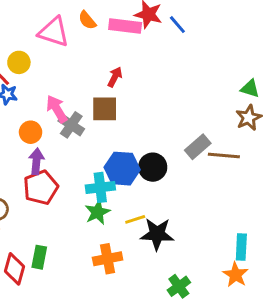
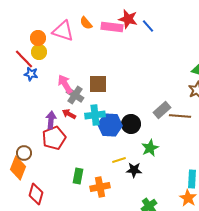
red arrow: (115, 77) -> (69, 114), moved, turned -88
orange circle: (31, 132) -> (38, 38), moved
cyan cross: (100, 187) -> (95, 115), moved
green star: (97, 212) -> (150, 148), moved
black star: (157, 234) -> (134, 170), size x0.7
green rectangle: (39, 257) -> (78, 176), moved

